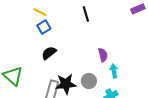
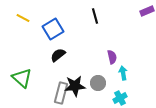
yellow line: (40, 12) -> (23, 18), moved
blue square: (44, 27) -> (53, 29), size x1.5

